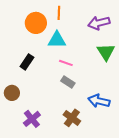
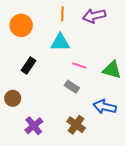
orange circle: (36, 23) -> (21, 25), moved
purple arrow: (99, 23) -> (94, 16), moved
green triangle: (106, 52) -> (112, 70), moved, turned -42
pink line: (66, 63) -> (79, 66), moved

